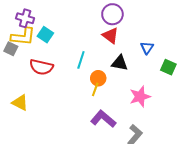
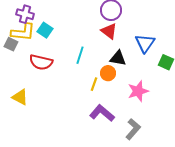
blue triangle: (147, 48) -> (145, 43), size x1.5
orange circle: (98, 78) -> (108, 73), moved

